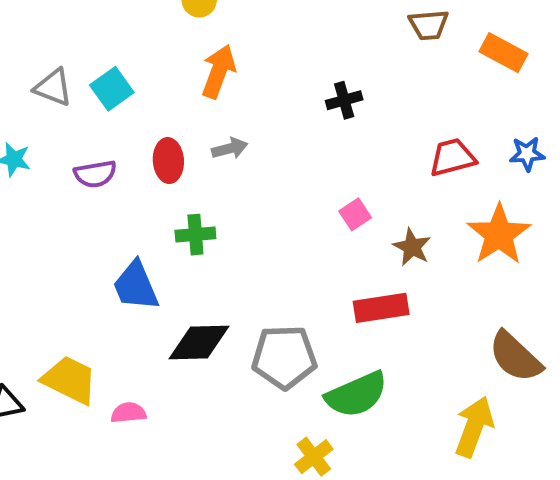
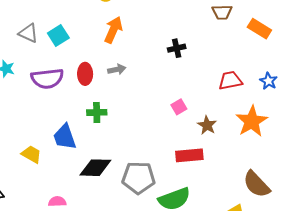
blue star: (527, 154) -> (268, 81), turned 30
purple semicircle: (95, 174) -> (47, 79), size x1.5
yellow trapezoid: (70, 380) -> (31, 154), moved, size x0.7

